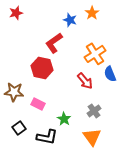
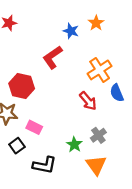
red hexagon: (42, 68) -> (22, 86), moved
green star: (64, 119) -> (74, 144), moved
black square: (19, 128) -> (17, 146), moved

